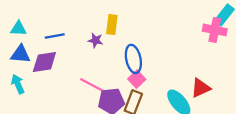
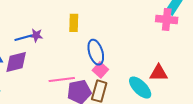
purple star: (96, 40) -> (36, 35), moved
pink line: (93, 86) -> (62, 79), turned -30
red triangle: (201, 88) -> (159, 73), turned 30

